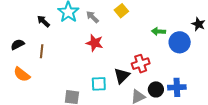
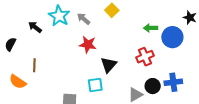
black semicircle: (18, 44) -> (10, 44), moved, turned -32
brown line: (42, 51) -> (34, 65), moved
red cross: (141, 64) -> (145, 57), moved
black triangle: (122, 76) -> (109, 65), moved

